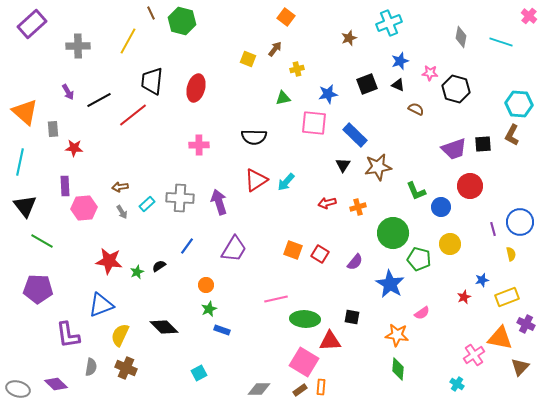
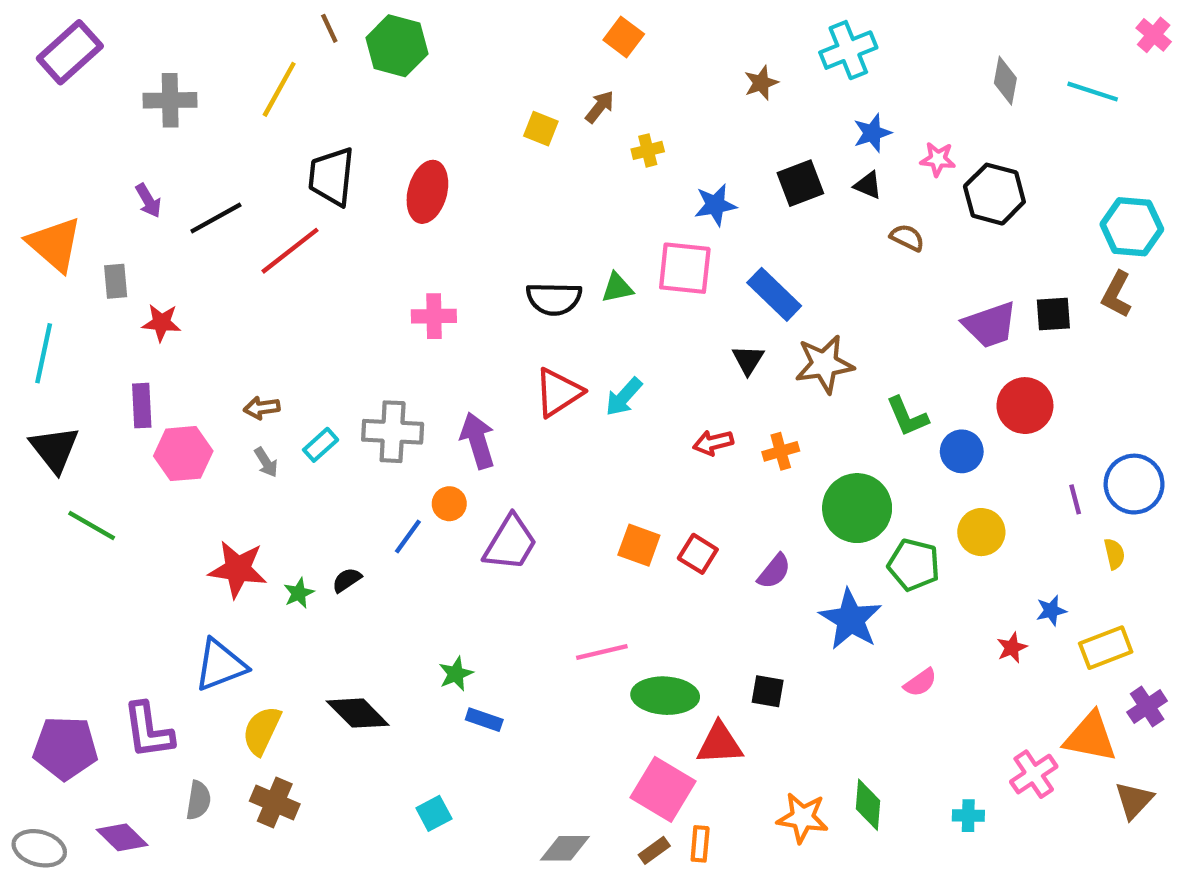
green triangle: (283, 98) -> (617, 288), moved
orange circle: (206, 285) -> (449, 504), moved
purple pentagon: (38, 289) -> (65, 748), moved
purple cross: (526, 324) -> (1147, 707), turned 30
orange star: (397, 335) -> (803, 818), moved
cyan cross: (457, 384) -> (968, 816), moved, turned -32

